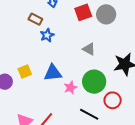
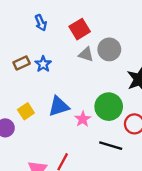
gray circle: (106, 14) -> (109, 49), moved
brown rectangle: (35, 19) -> (22, 63), moved, turned -40
gray triangle: (89, 49) -> (86, 54), moved

